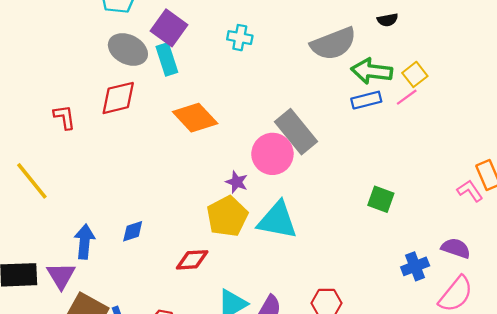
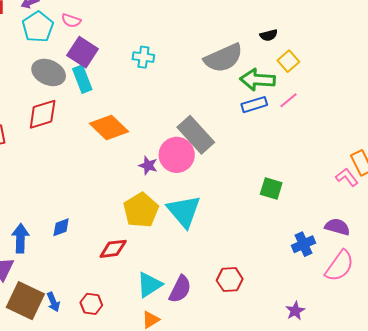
yellow square: (415, 74) -> (288, 61), moved
purple star: (237, 182) -> (148, 165), moved
cyan triangle: (277, 220) -> (184, 211), turned 42

